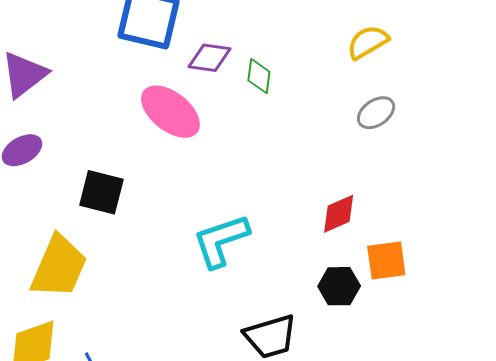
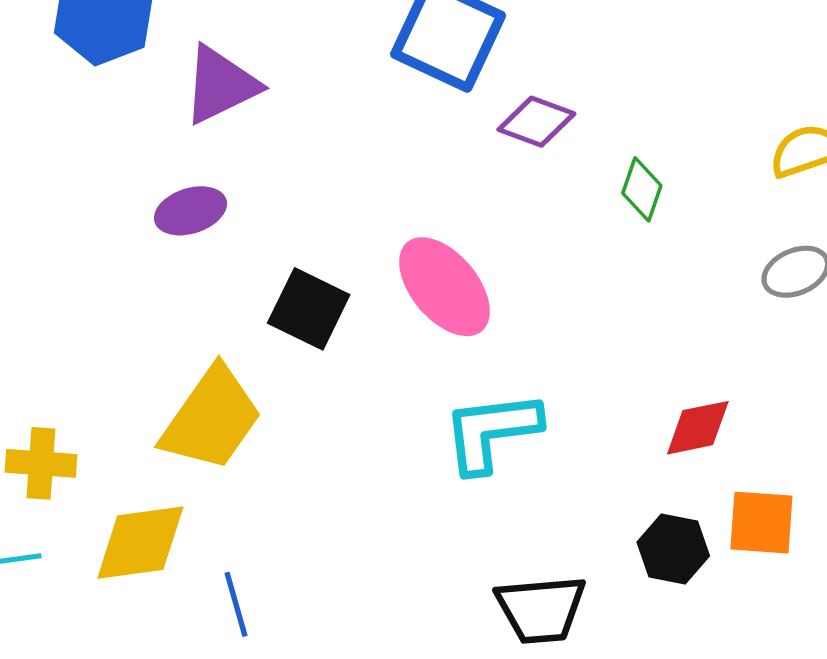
green diamond: (259, 76) -> (642, 189), moved
pink ellipse: (170, 112) -> (444, 287), moved

